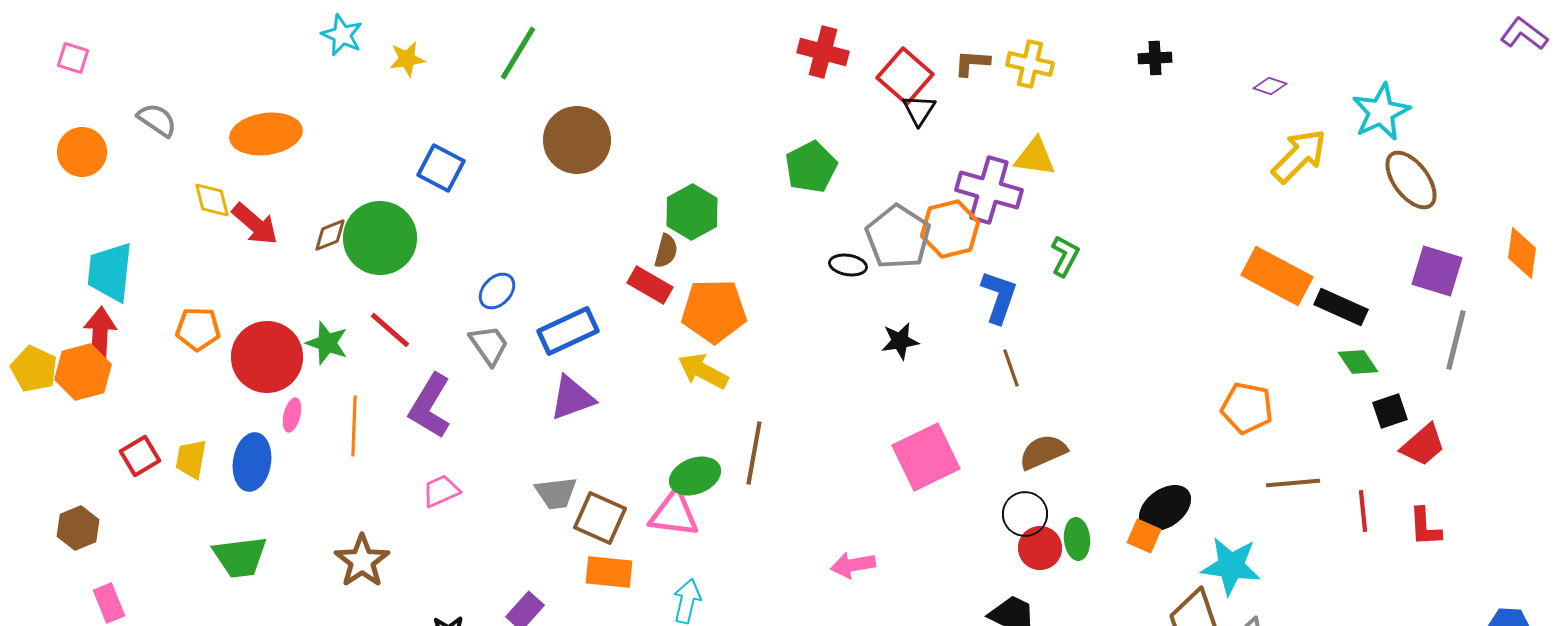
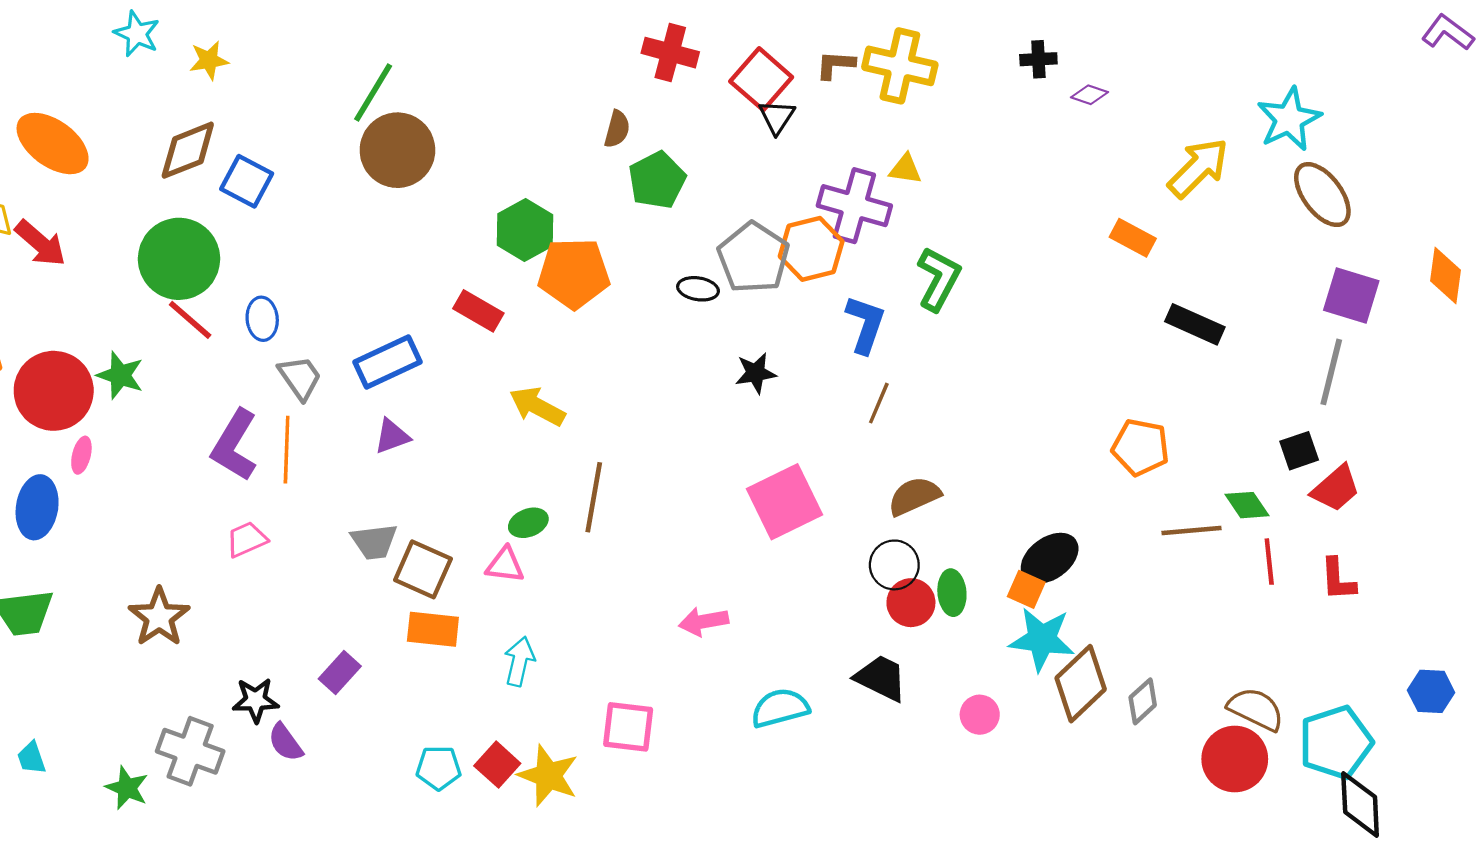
green line: (518, 53) -> (373, 92), moved
yellow cross: (1030, 64) -> (900, 66), size x1.4
purple diamond: (1270, 86) -> (1089, 95), moved
orange ellipse: (266, 134) -> (53, 144), turned 44
yellow triangle: (1035, 157) -> (905, 169), size x0.7
brown diamond: (330, 235) -> (188, 150), moved, size x1.6
brown semicircle: (666, 251) -> (617, 129), moved
green L-shape: (1065, 256) -> (939, 279), size x1.4
orange rectangle: (1277, 276) -> (1133, 238), moved, size x0.6
blue ellipse: (497, 291) -> (262, 319), moved, turned -48
black rectangle: (1341, 307) -> (1195, 324), moved
orange pentagon: (714, 311) -> (574, 273), moved
red line: (390, 330) -> (190, 320), moved
gray line: (1456, 340) -> (1331, 372), moved
green diamond: (1358, 362) -> (1247, 505), moved
brown line: (1011, 368) -> (879, 403), turned 42
purple triangle: (572, 398) -> (392, 436), size x0.7
orange line: (354, 426) -> (287, 450), moved
green ellipse: (695, 476) -> (528, 523), size x0.7
pink triangle: (674, 514) -> (505, 565), size x0.7
cyan star: (1231, 566) -> (1042, 639), moved

